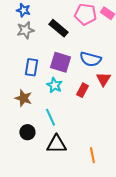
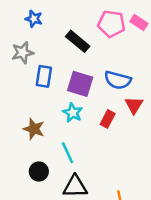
gray star: (25, 30) -> (23, 53), moved
blue rectangle: (31, 67) -> (44, 76), moved

